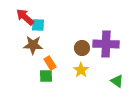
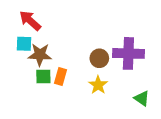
cyan square: (38, 25) -> (24, 44), moved
orange rectangle: (50, 63) -> (60, 76), turned 48
green square: (46, 76) -> (43, 76), moved

